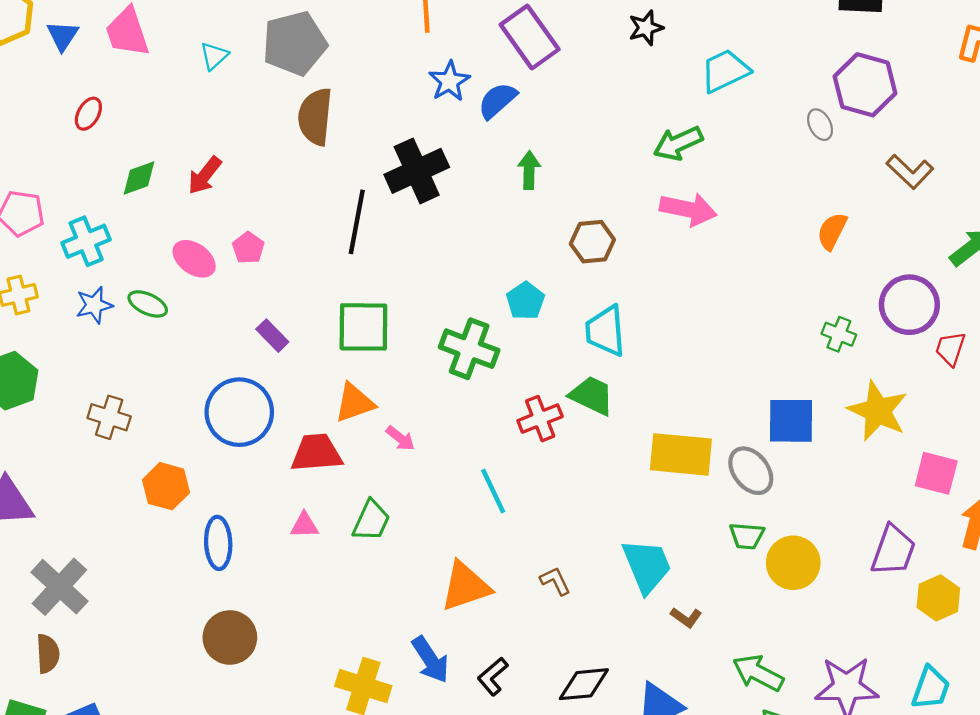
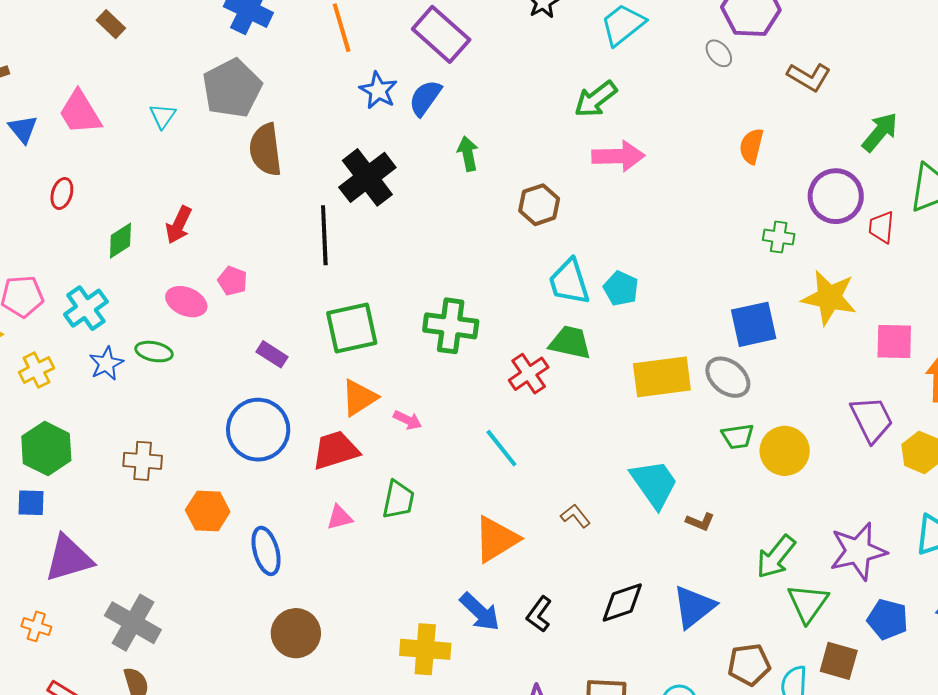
cyan pentagon: (525, 301) -> (621, 288), moved
purple trapezoid: (893, 550) -> (872, 419), turned -33
green arrow: (758, 673) -> (776, 557), turned -66

